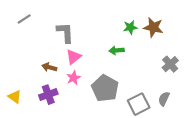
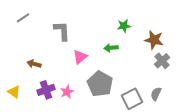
brown star: (153, 27) -> (154, 40), moved
pink triangle: (74, 57) -> (80, 57), moved
brown arrow: (49, 67) -> (34, 64), moved
pink star: (74, 78) -> (67, 92), moved

